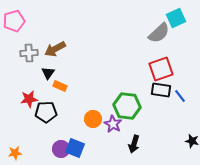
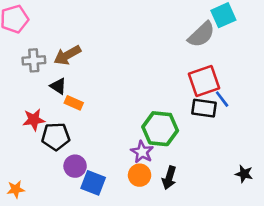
black triangle: (48, 73) -> (58, 86), turned -32
blue line: (180, 96) -> (222, 99), moved
orange circle: (93, 119) -> (140, 175), moved
purple circle: (61, 149) -> (75, 166), moved

